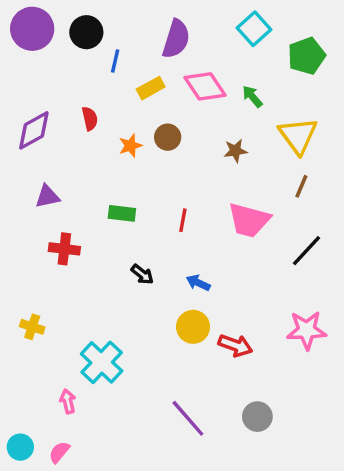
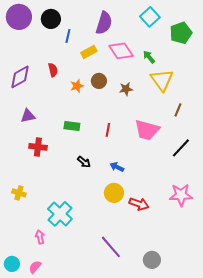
yellow triangle: (298, 135) -> (162, 80), moved
brown star: (235, 151) -> (126, 89), moved
gray circle: (257, 417) -> (152, 260), moved

